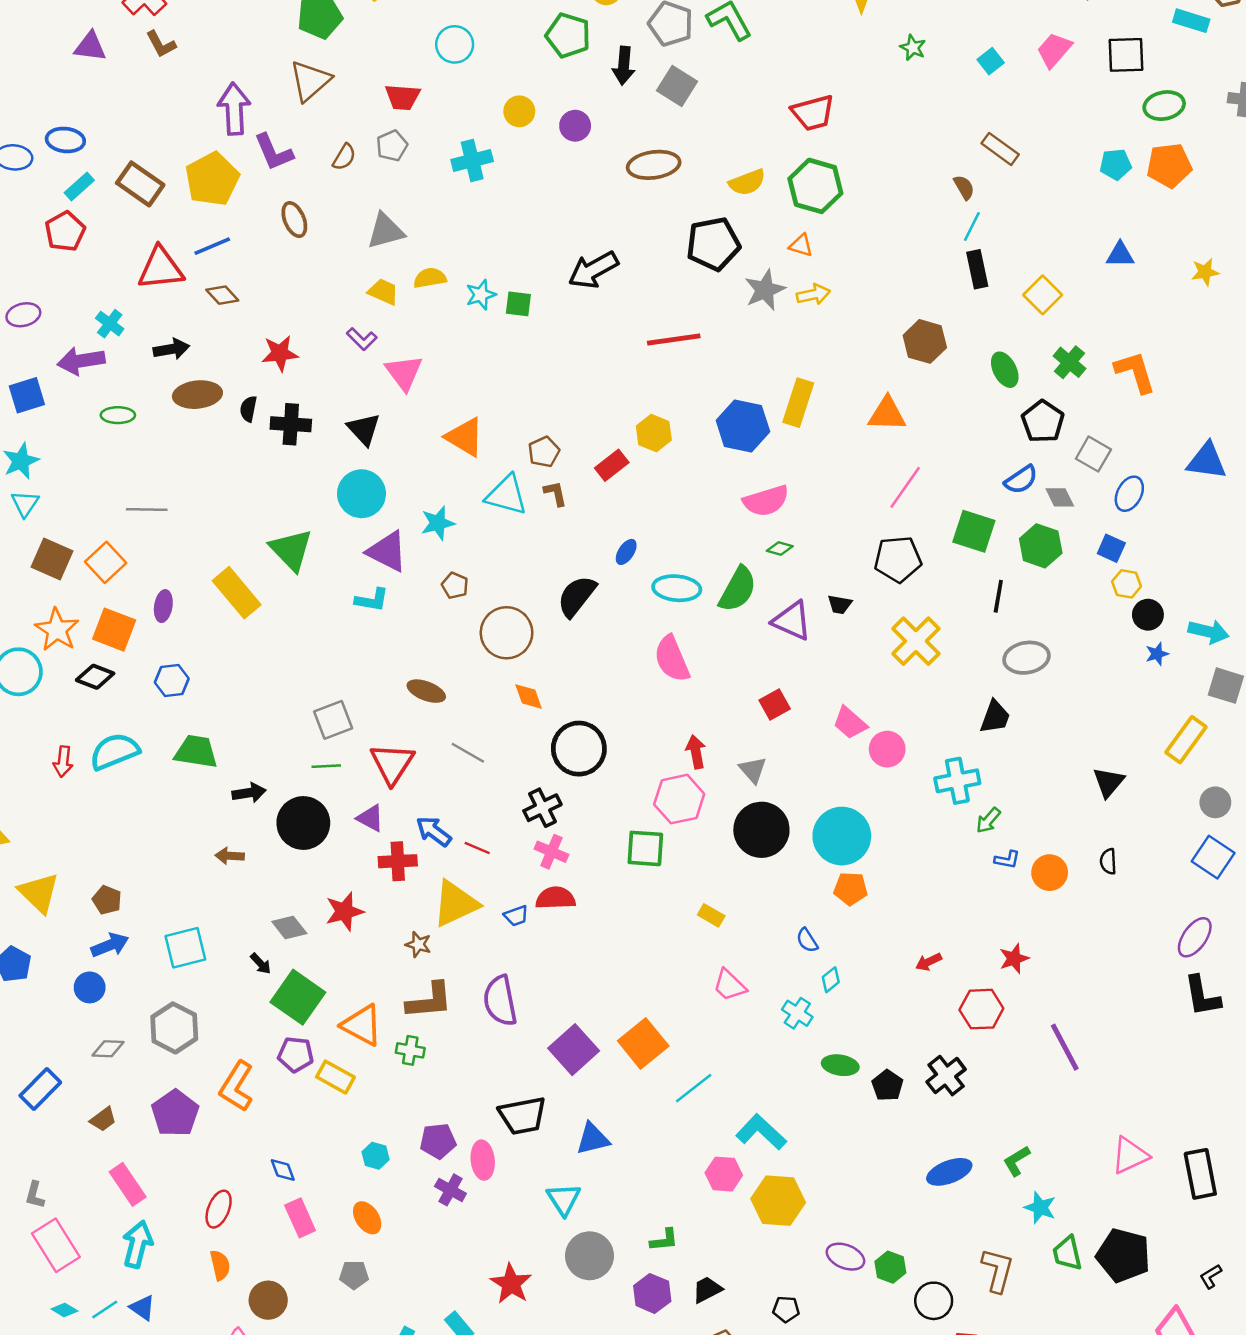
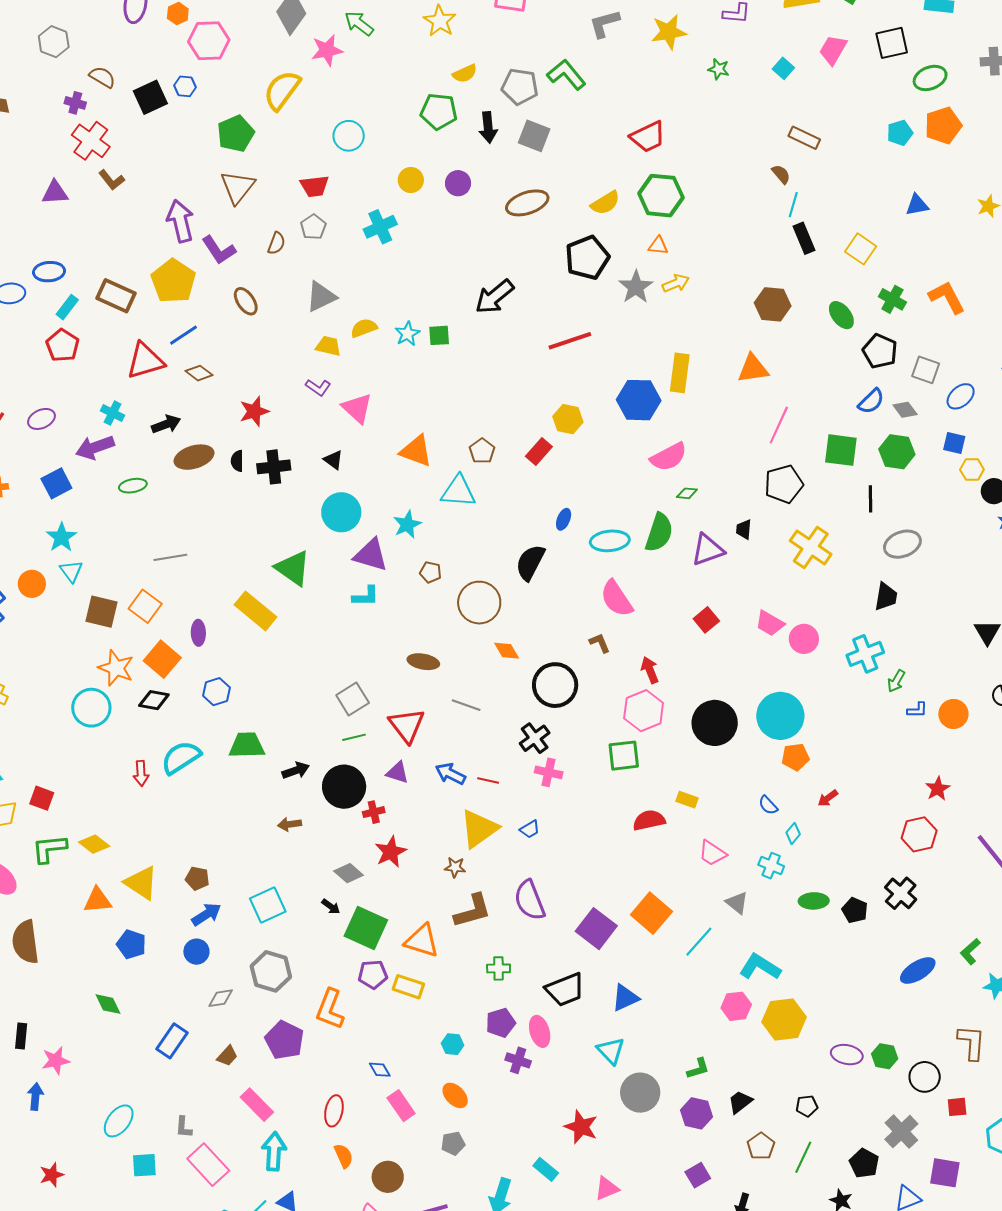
black triangle: (364, 429) -> (333, 460), size x0.7
brown L-shape: (555, 493) -> (600, 643), moved
blue ellipse: (1129, 494) -> (961, 396), turned 32
black trapezoid: (840, 604) -> (744, 529), turned 95
purple triangle: (792, 621) -> (708, 550), turned -33
orange square: (114, 630) -> (162, 659), turned 30
gray triangle: (753, 770) -> (737, 903), moved
red cross: (398, 861) -> (374, 812), moved, size x0.7
red semicircle: (556, 898) -> (649, 820), moved
red arrow: (929, 962) -> (828, 798), moved
green cross: (410, 1050) -> (499, 968), moved

